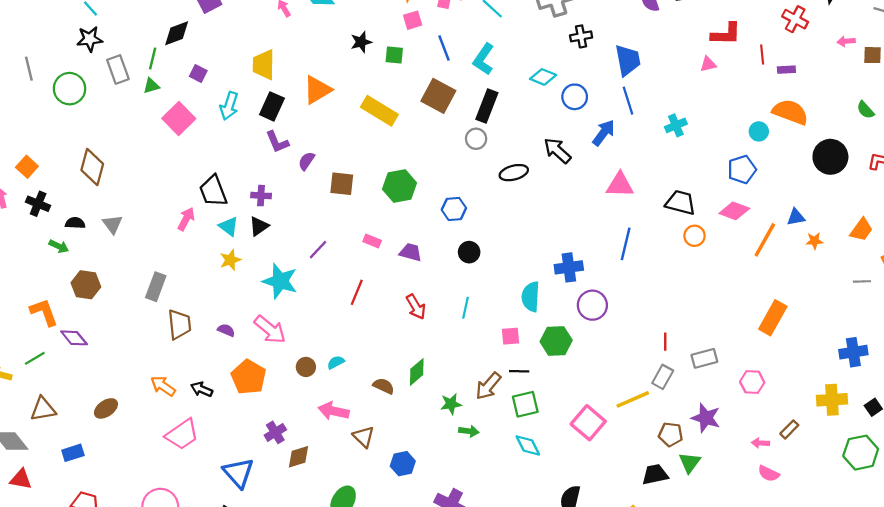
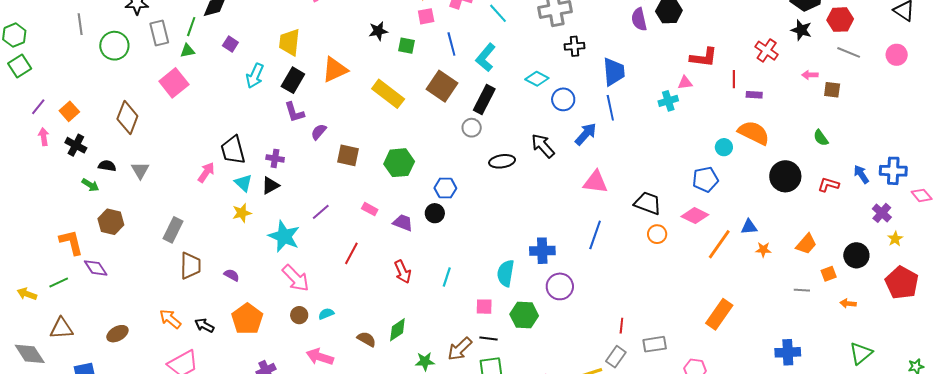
pink square: (179, 119) -> (174, 83), moved
cyan cross: (676, 125) -> (668, 101), moved
black circle: (469, 252) -> (435, 213), moved
pink arrow: (270, 330) -> (296, 278), moved

